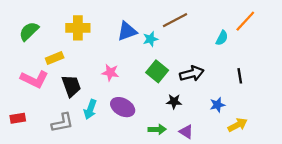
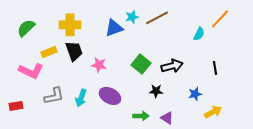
cyan star: (150, 39) -> (132, 17), moved
black trapezoid: (71, 86) -> (74, 51), moved
gray L-shape: (62, 123) -> (54, 96), moved

